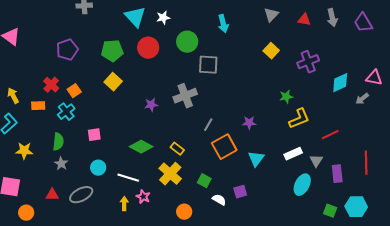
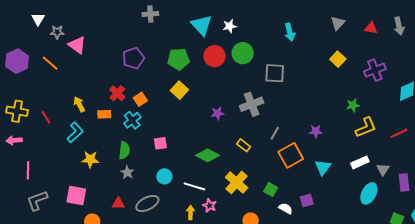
green circle: (187, 42) -> (243, 53), moved
red line: (330, 135) -> (399, 133), moved
yellow rectangle: (177, 149) -> (244, 145), moved

